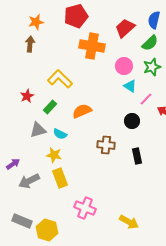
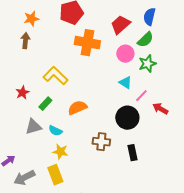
pink circle: (124, 66) -> (125, 54), moved
black circle: (132, 121) -> (127, 118), size x1.5
yellow star: (54, 155) -> (60, 152), moved

